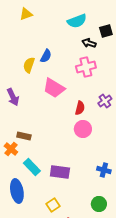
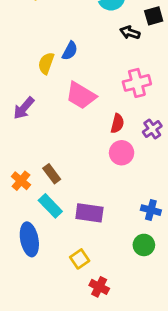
pink cross: (86, 67) -> (137, 83), moved
purple arrow: (13, 97) -> (24, 108), turned 66
purple cross: (105, 101) -> (152, 129), moved
brown rectangle: (24, 136) -> (52, 174), moved, turned 40
green circle: (99, 204) -> (144, 245), moved

